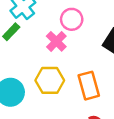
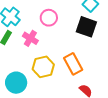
pink cross: (56, 41) -> (30, 38), moved

